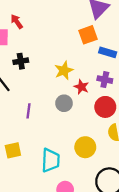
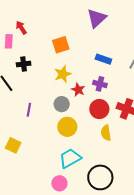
orange square: (88, 35) -> (61, 45), moved
yellow circle: (85, 147) -> (67, 127), moved
yellow square: (13, 150) -> (13, 145), turned 35
cyan trapezoid: (51, 160) -> (70, 158), moved, turned -125

